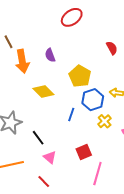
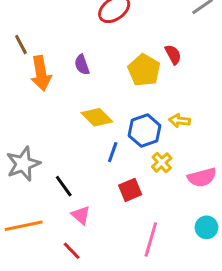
yellow pentagon: (80, 76) -> (144, 70), moved
yellow diamond: (43, 91) -> (97, 117), moved
red square: (84, 152) -> (130, 190), moved

